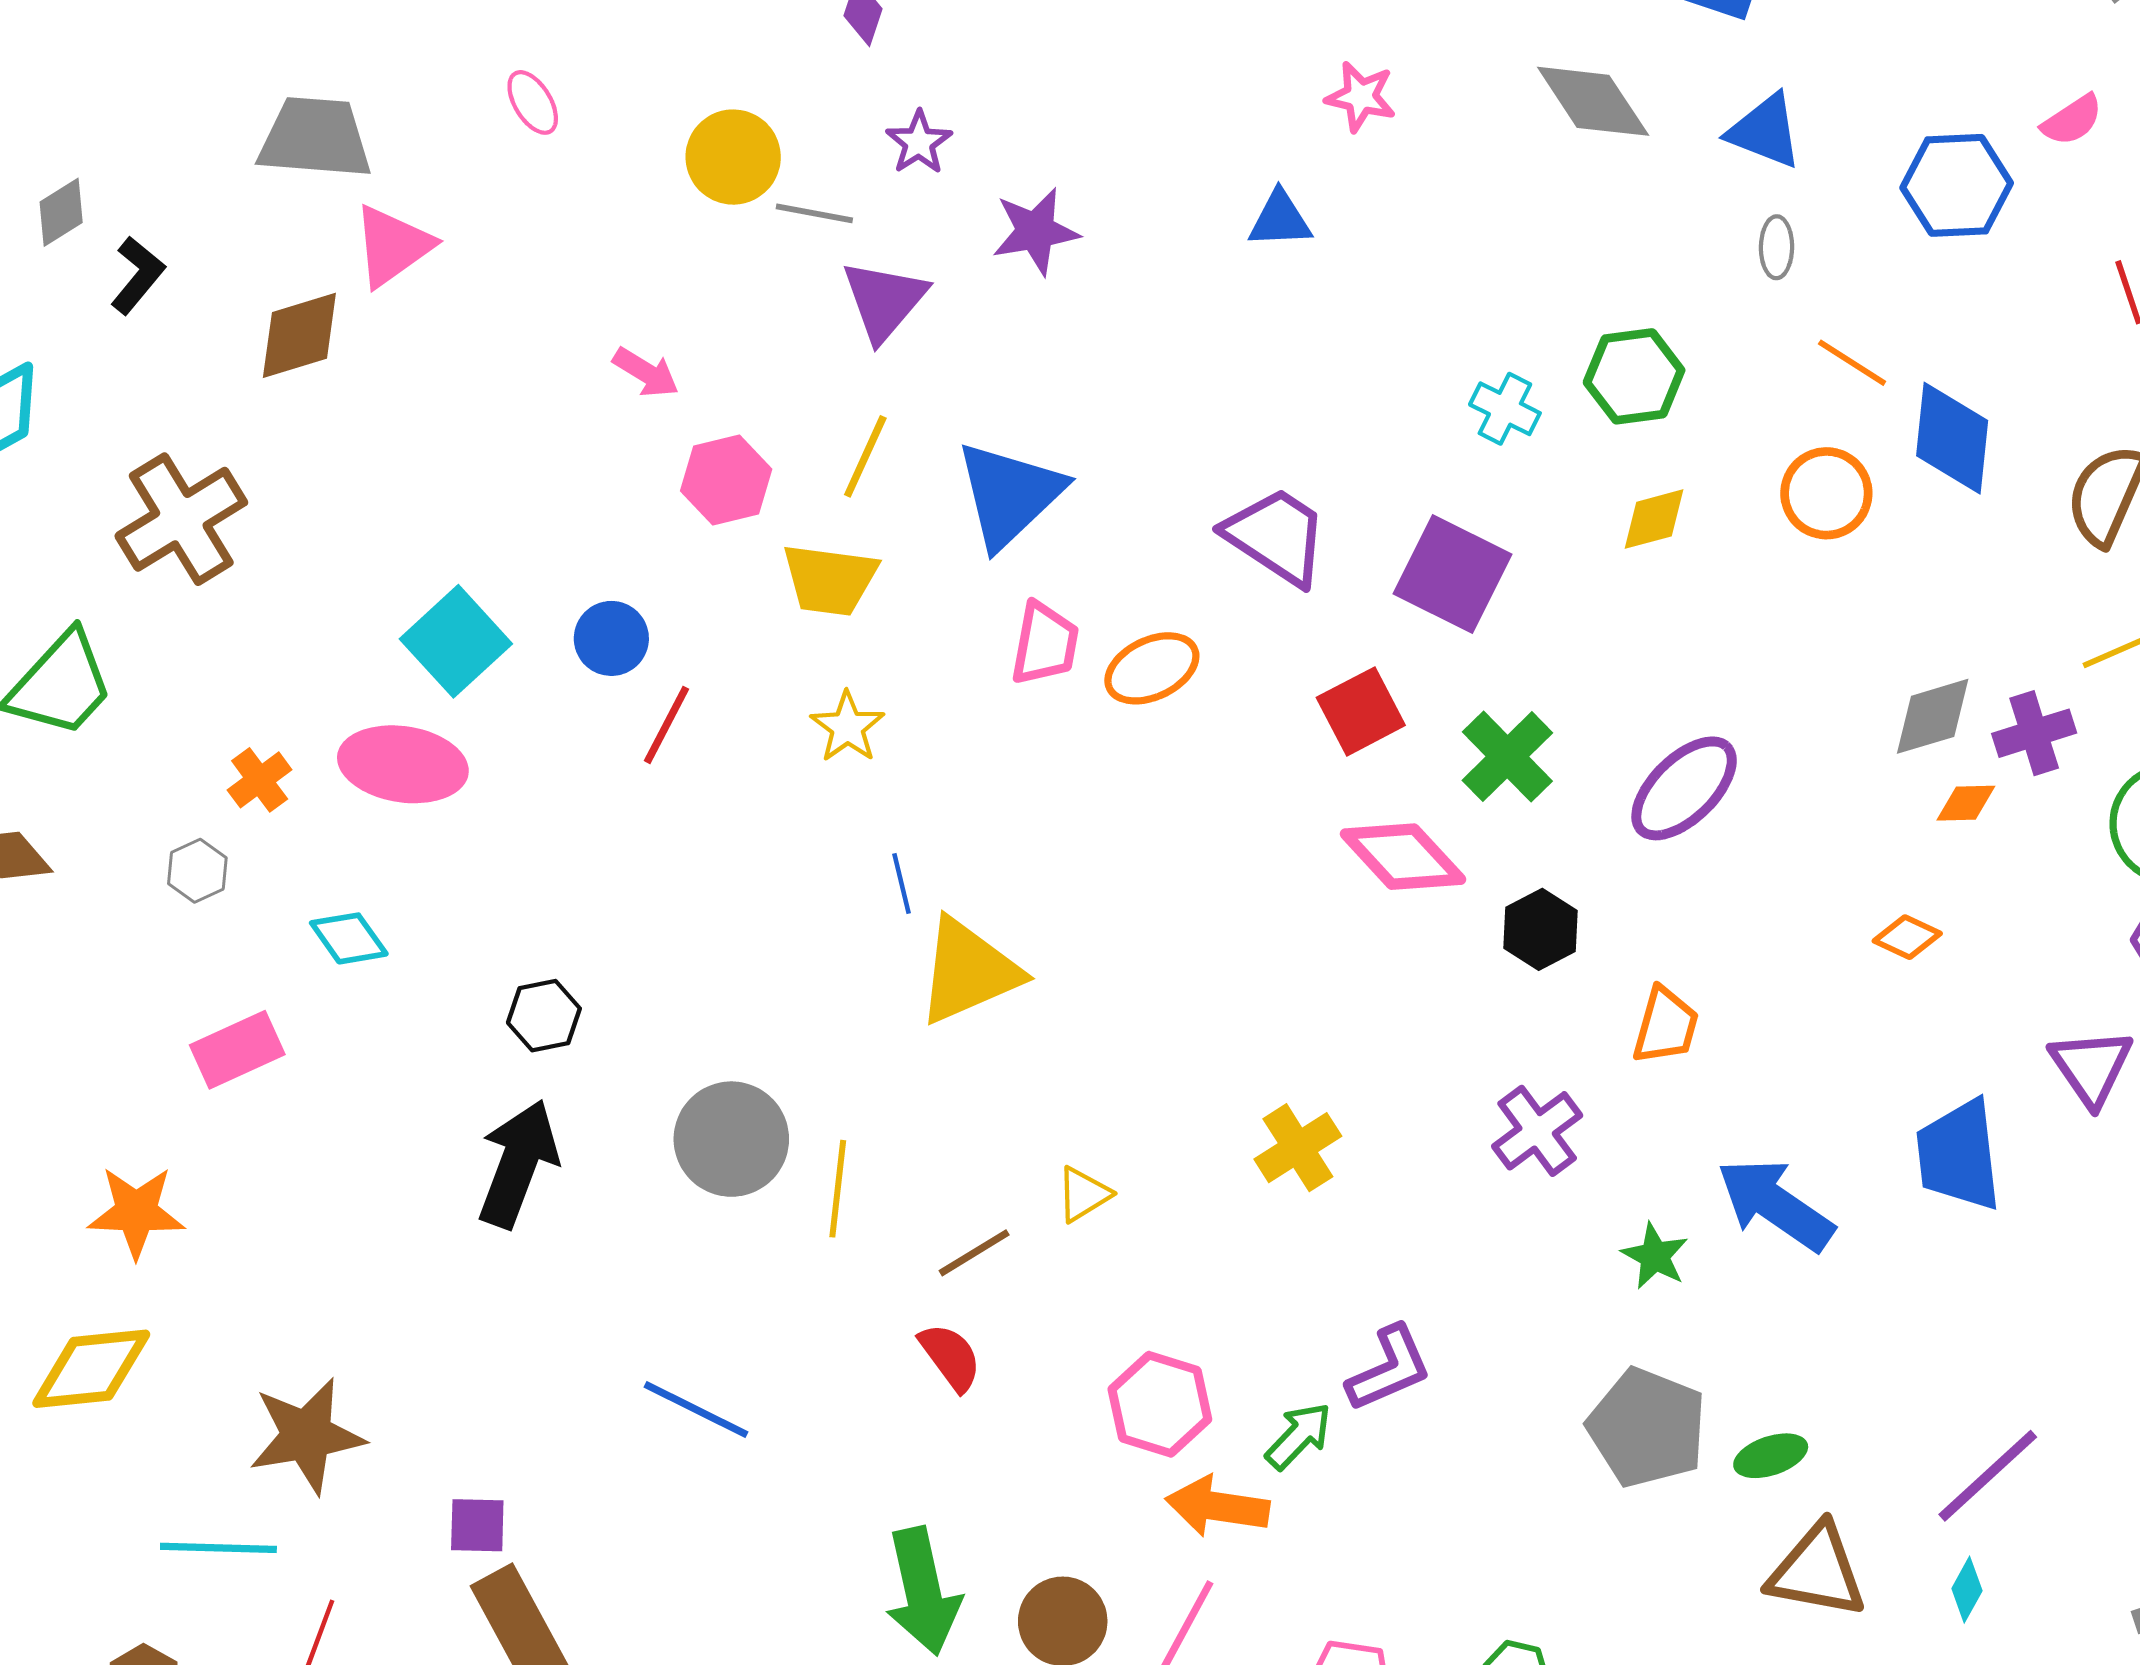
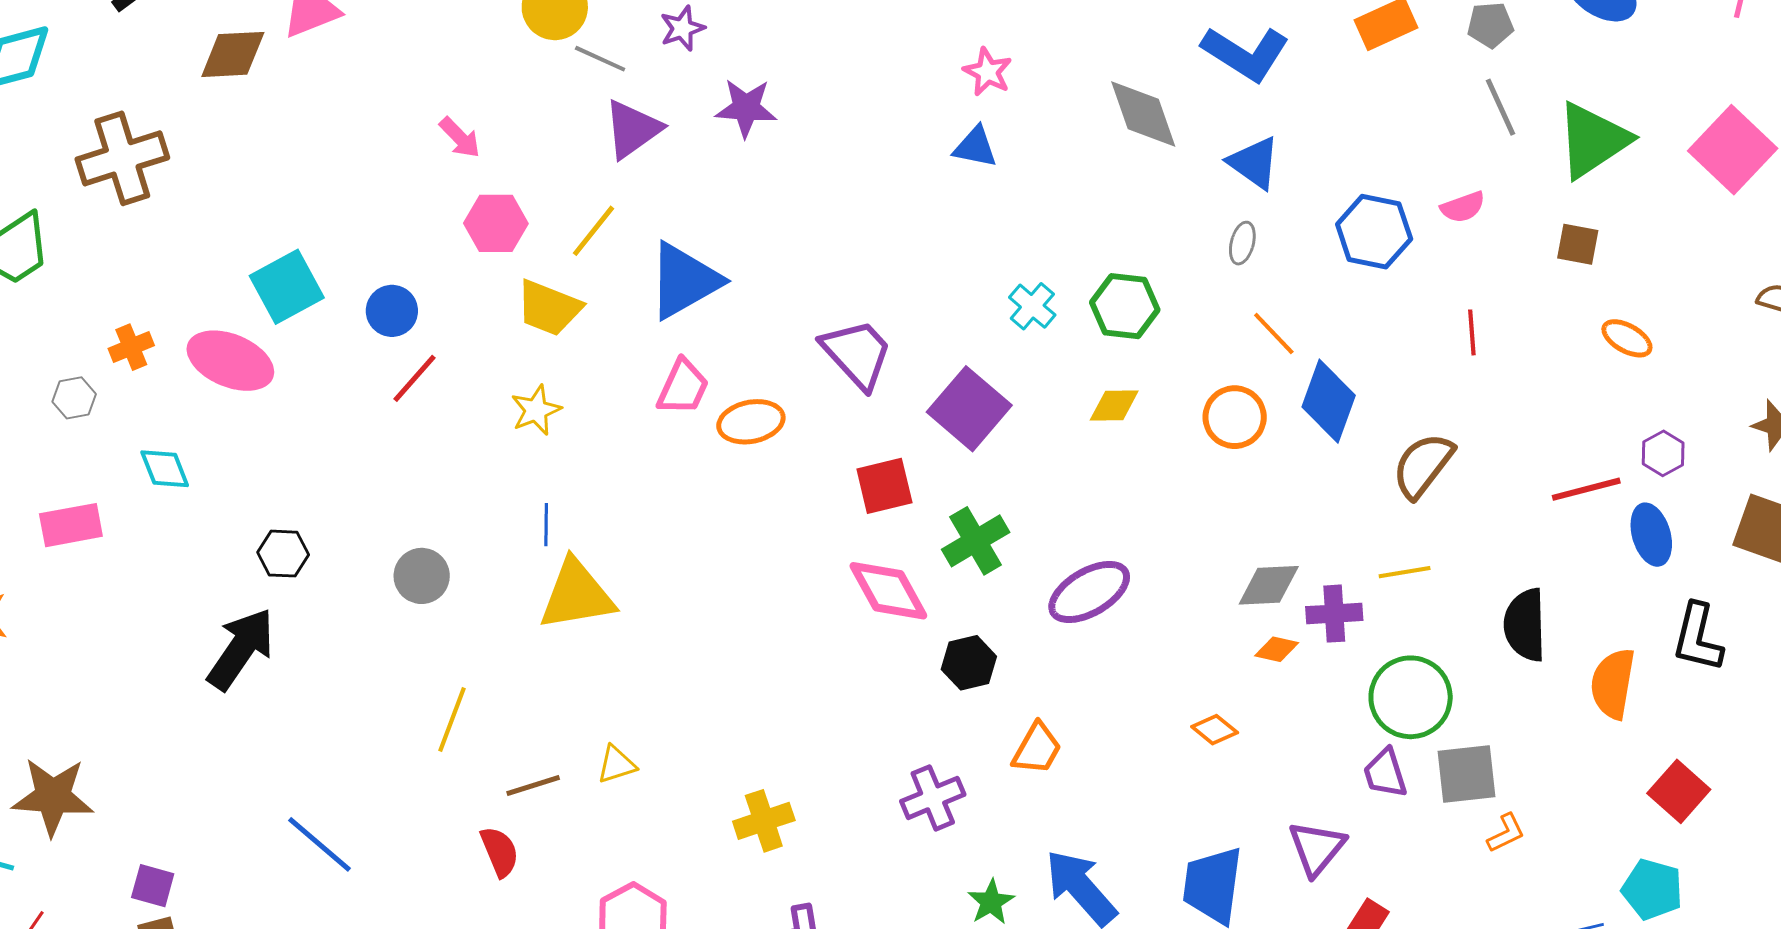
blue triangle: (1280, 219) -> (975, 147), moved
gray circle: (731, 1139) -> (422, 576), moved, size x0.7
yellow cross: (1298, 1148) -> (764, 821), moved

